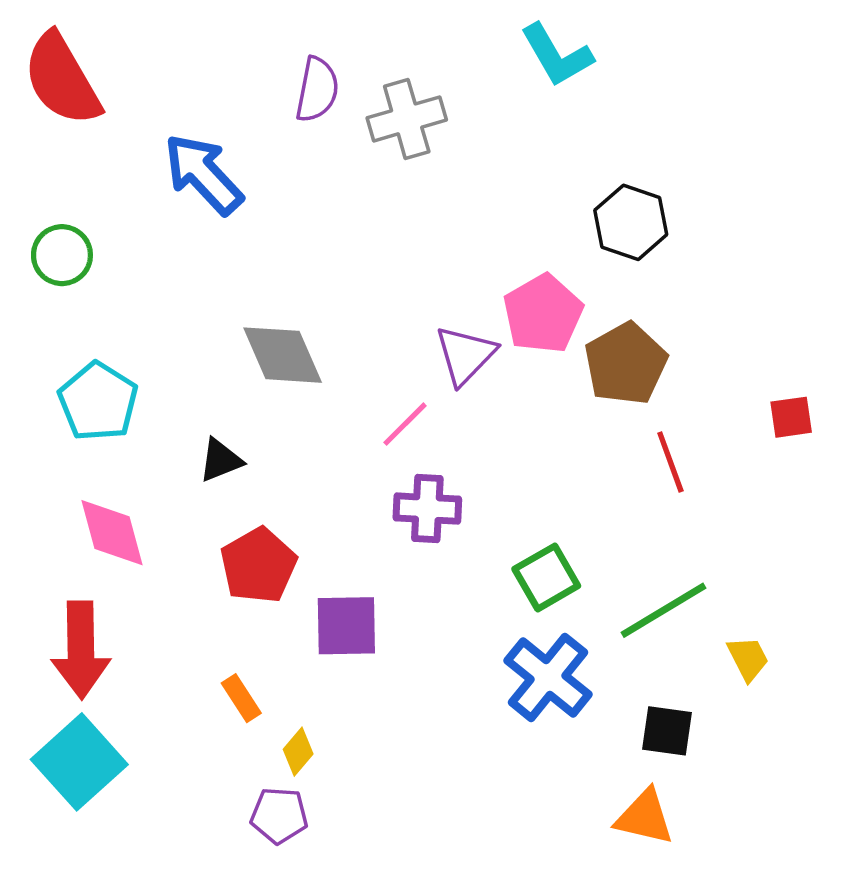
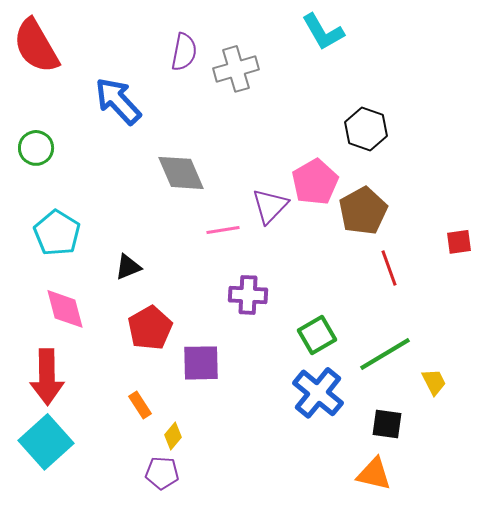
gray diamond: (283, 355) -> (181, 173), moved
pink line: (405, 424) -> (223, 230), moved, turned 36

